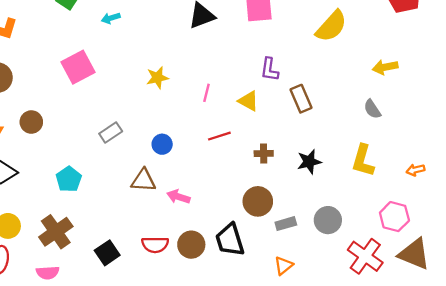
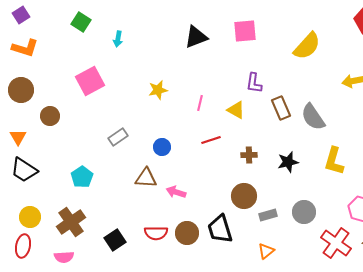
cyan arrow: (111, 18) -> (118, 39), turned -63
gray semicircle: (372, 109) -> (313, 117), moved, size x1.6
brown circle: (31, 122) -> (50, 116), moved

